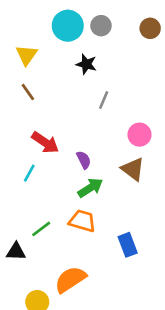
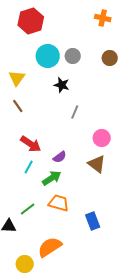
purple semicircle: (84, 160) -> (60, 157), turned 80
cyan line: (29, 173) -> (29, 167), moved
green arrow: (90, 188) -> (52, 178), moved

